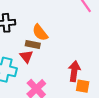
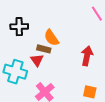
red arrow: (74, 71) -> (87, 56), moved

